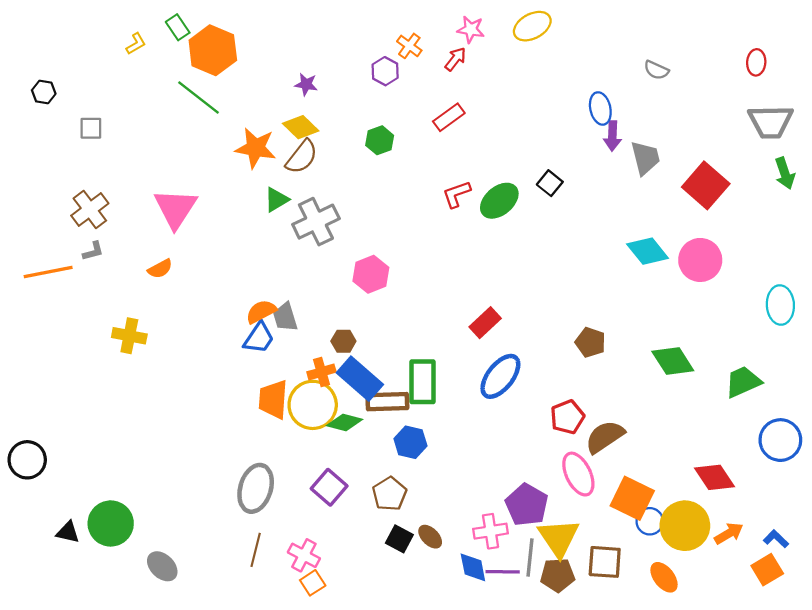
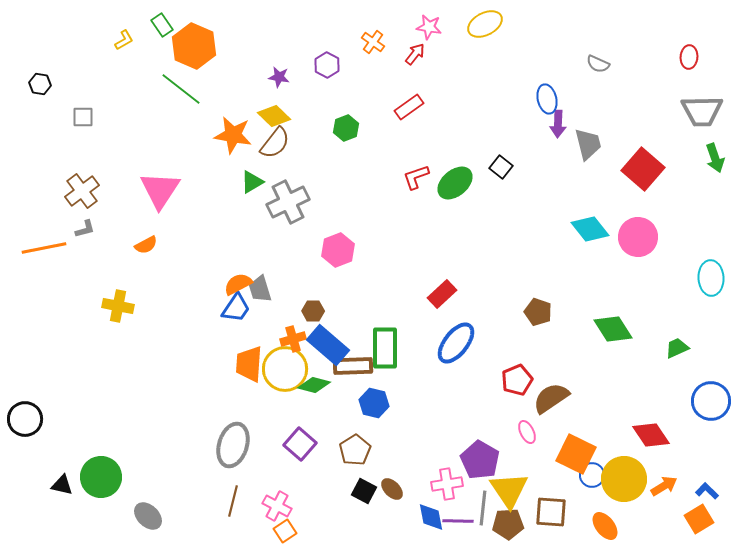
purple hexagon: (385, 71) -> (327, 65), moved
green trapezoid: (743, 382) -> (677, 348), size x0.7
pink ellipse: (578, 474) -> (527, 432), size x0.6

